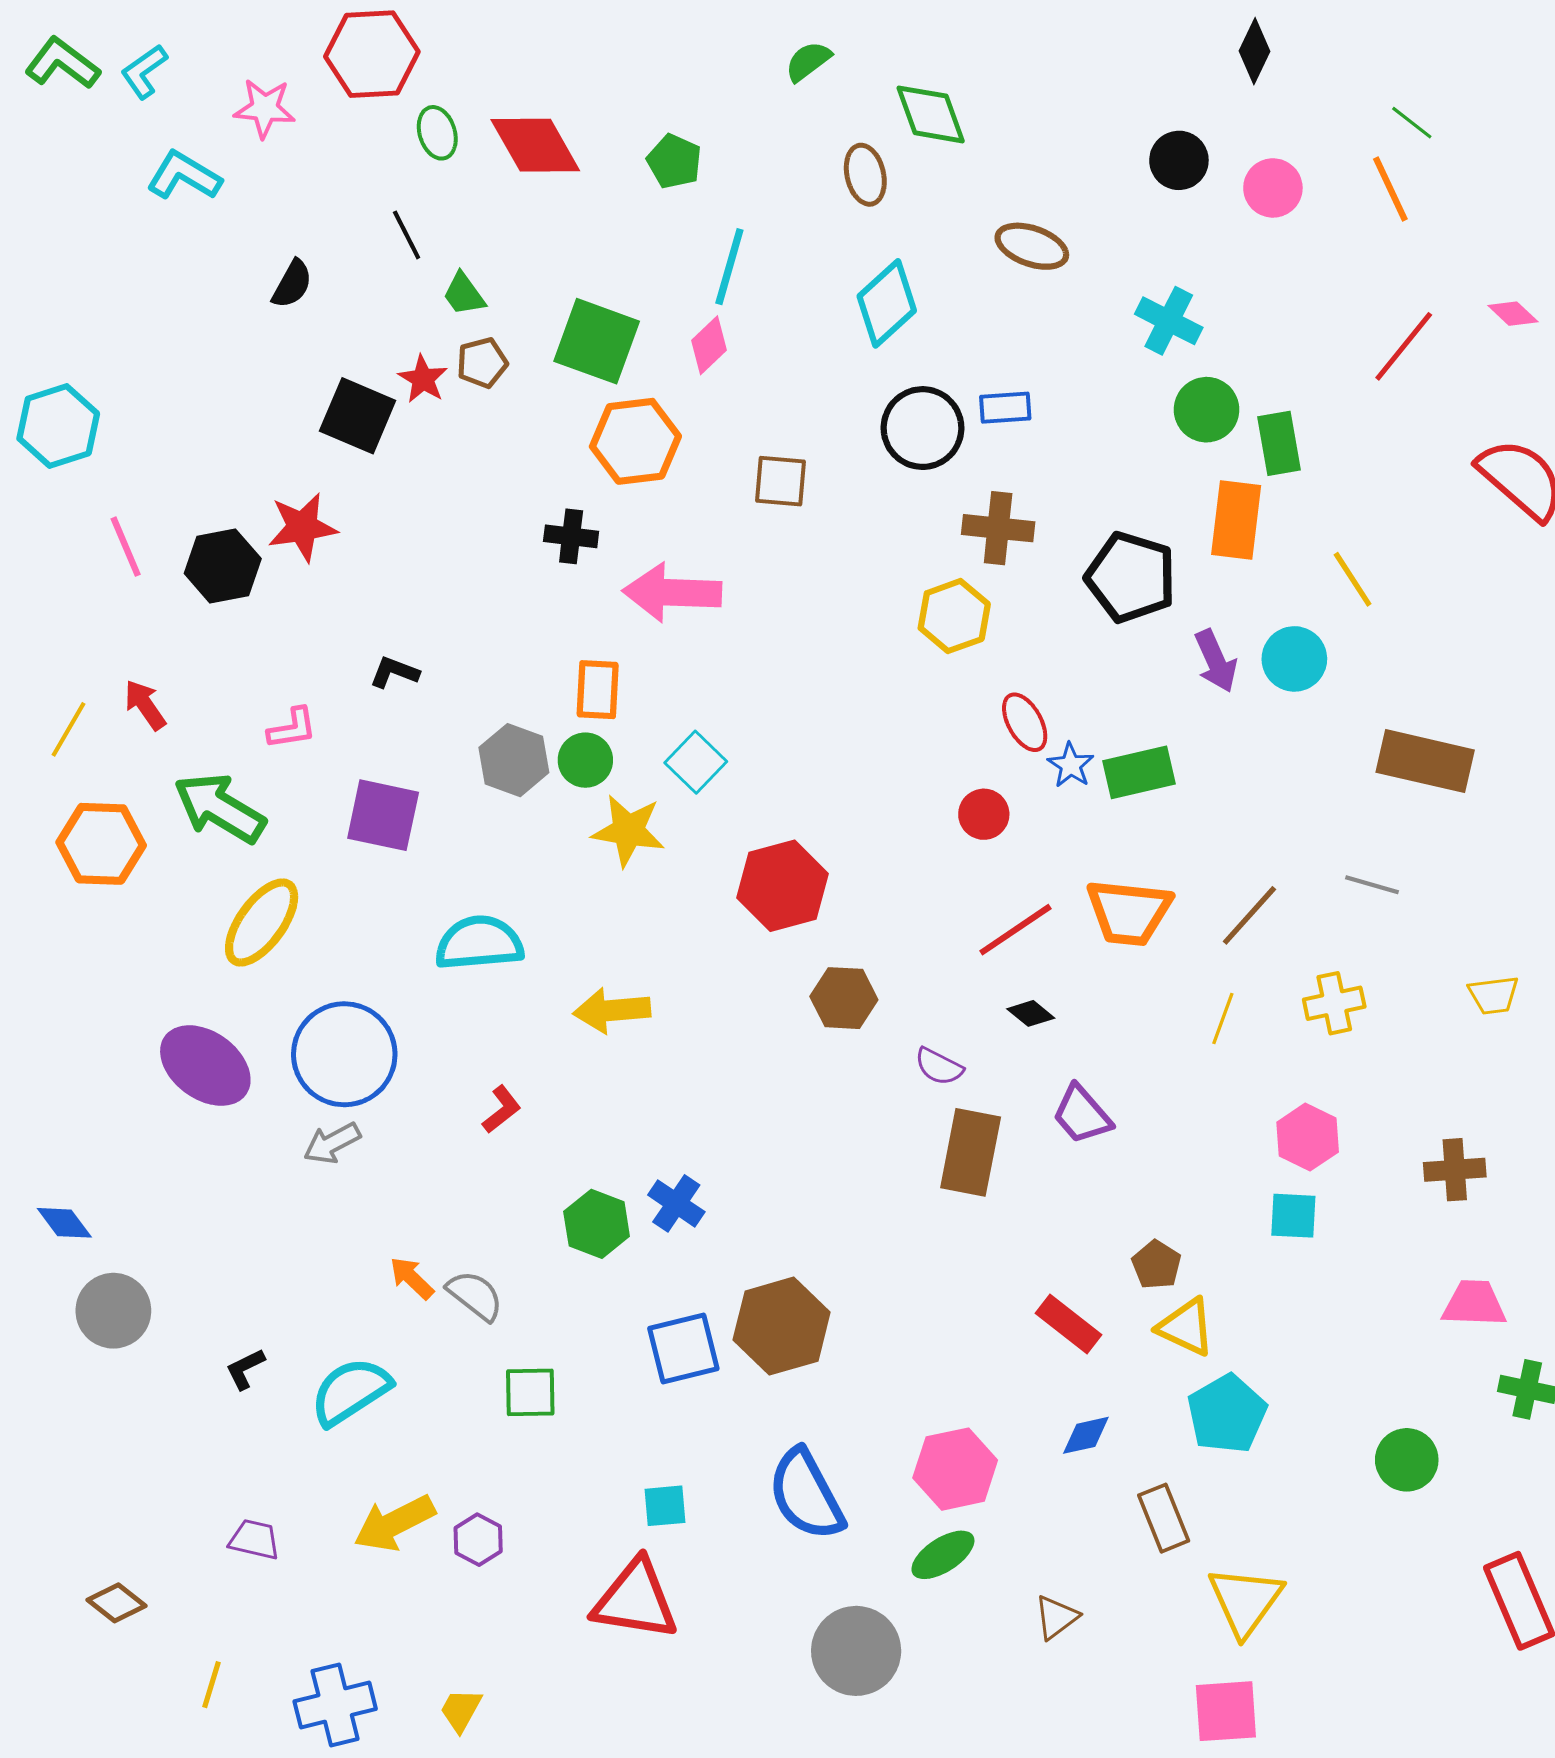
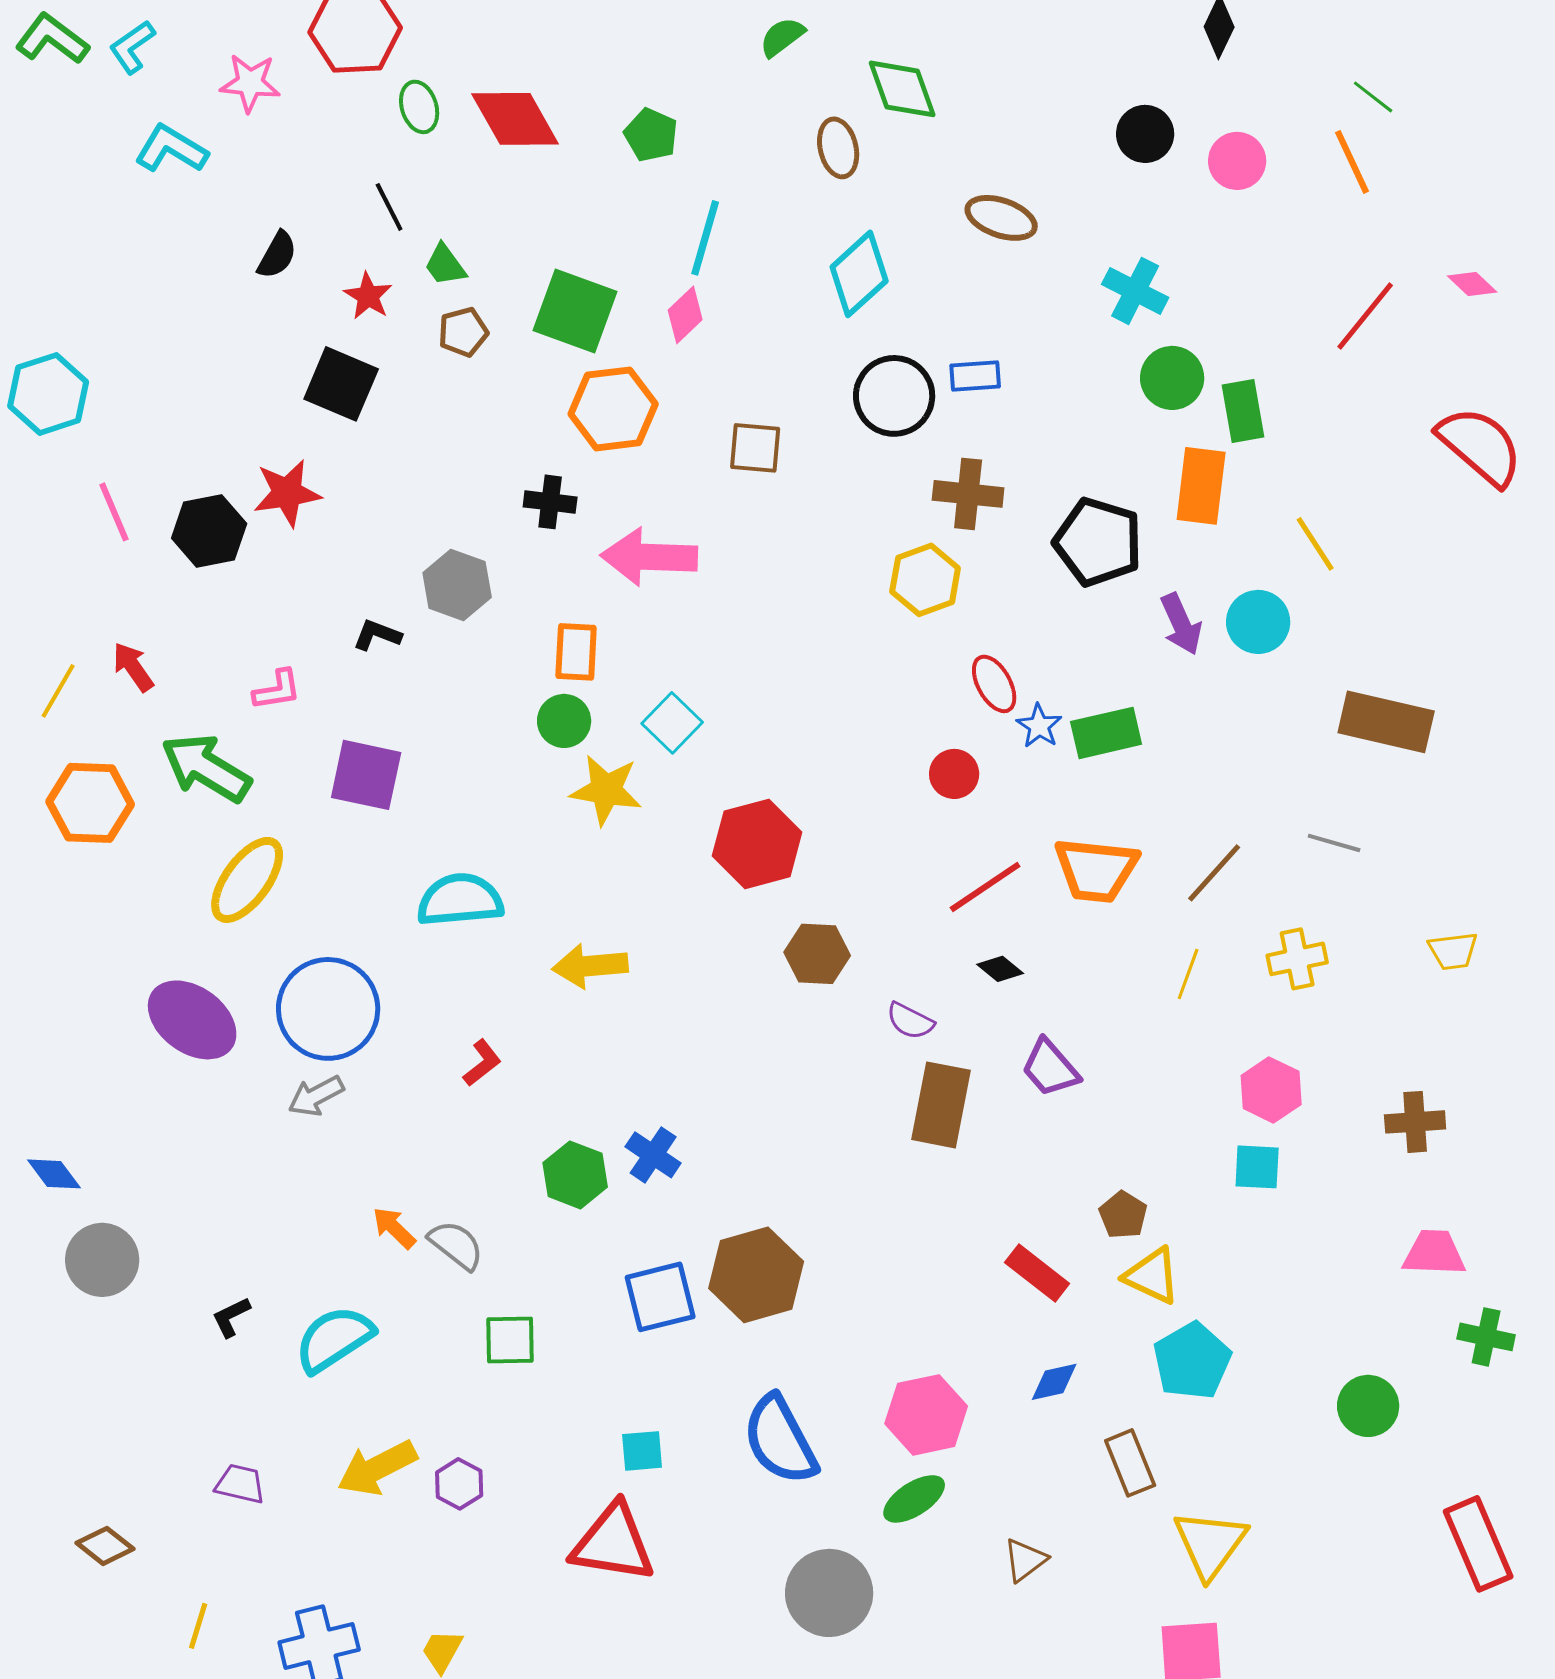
red star: (423, 379) -> (368, 296), moved
gray hexagon: (514, 760) -> (457, 585), moved

